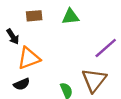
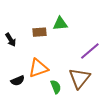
brown rectangle: (34, 16) -> (40, 32), moved
orange triangle: (29, 58) -> (38, 68), moved

